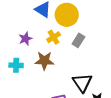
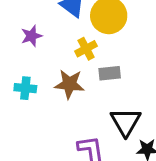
purple star: (25, 39) -> (32, 36), moved
gray rectangle: (78, 40) -> (110, 73), moved, turned 48

